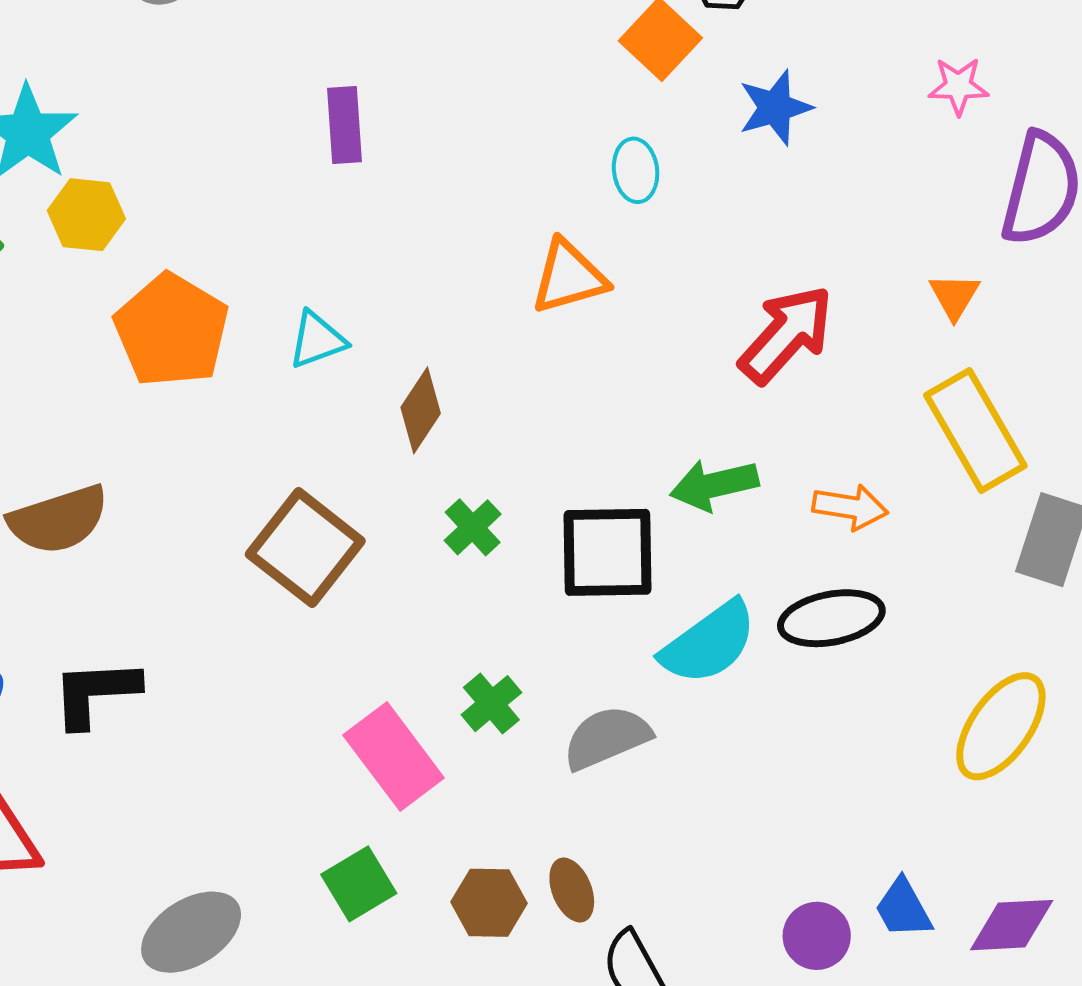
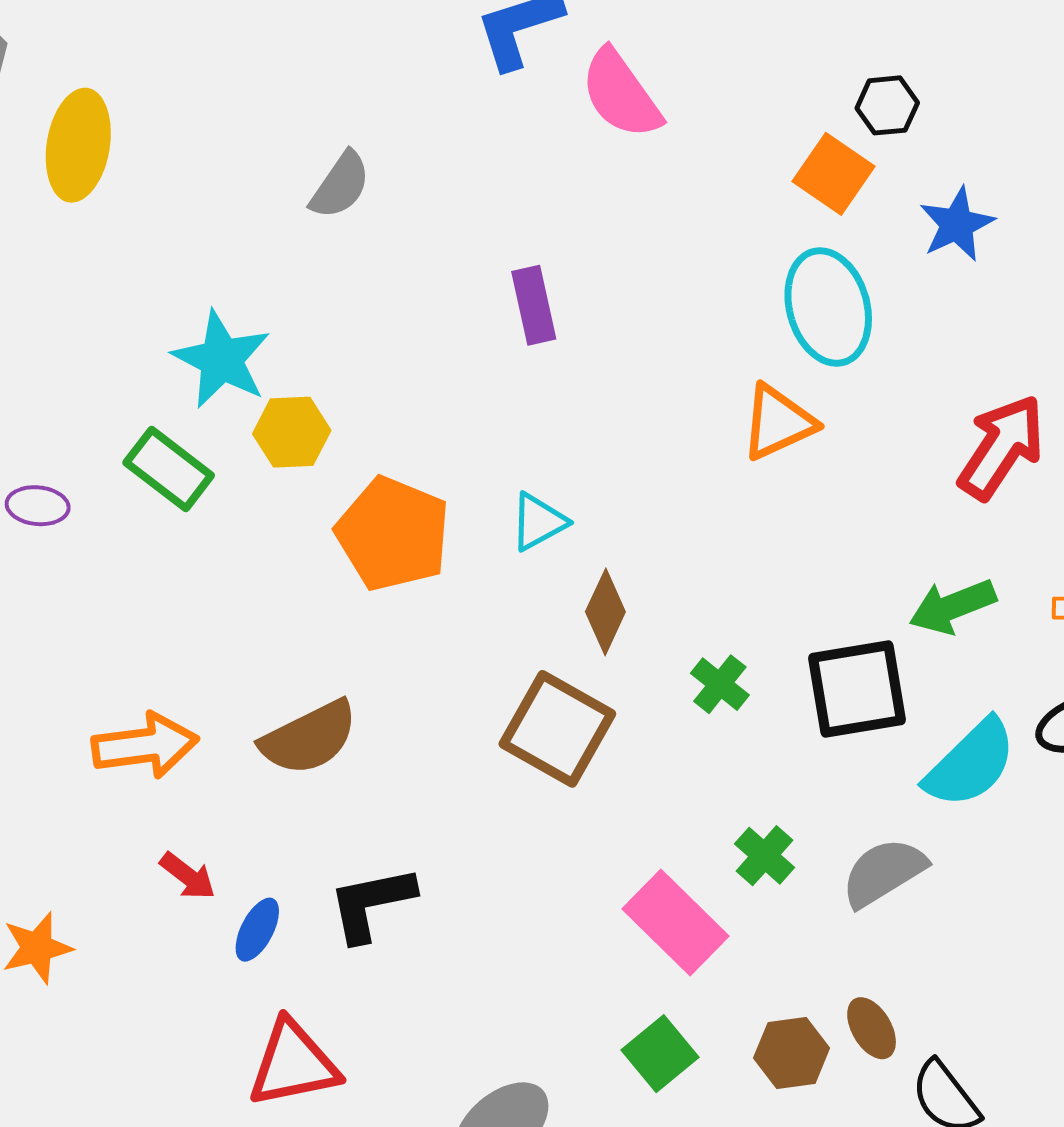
cyan ellipse: (636, 170) -> (828, 307), size x1.8
brown diamond: (421, 410) -> (605, 612), moved

